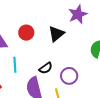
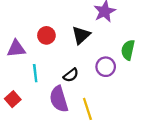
purple circle: (69, 76) -> (106, 67), moved

